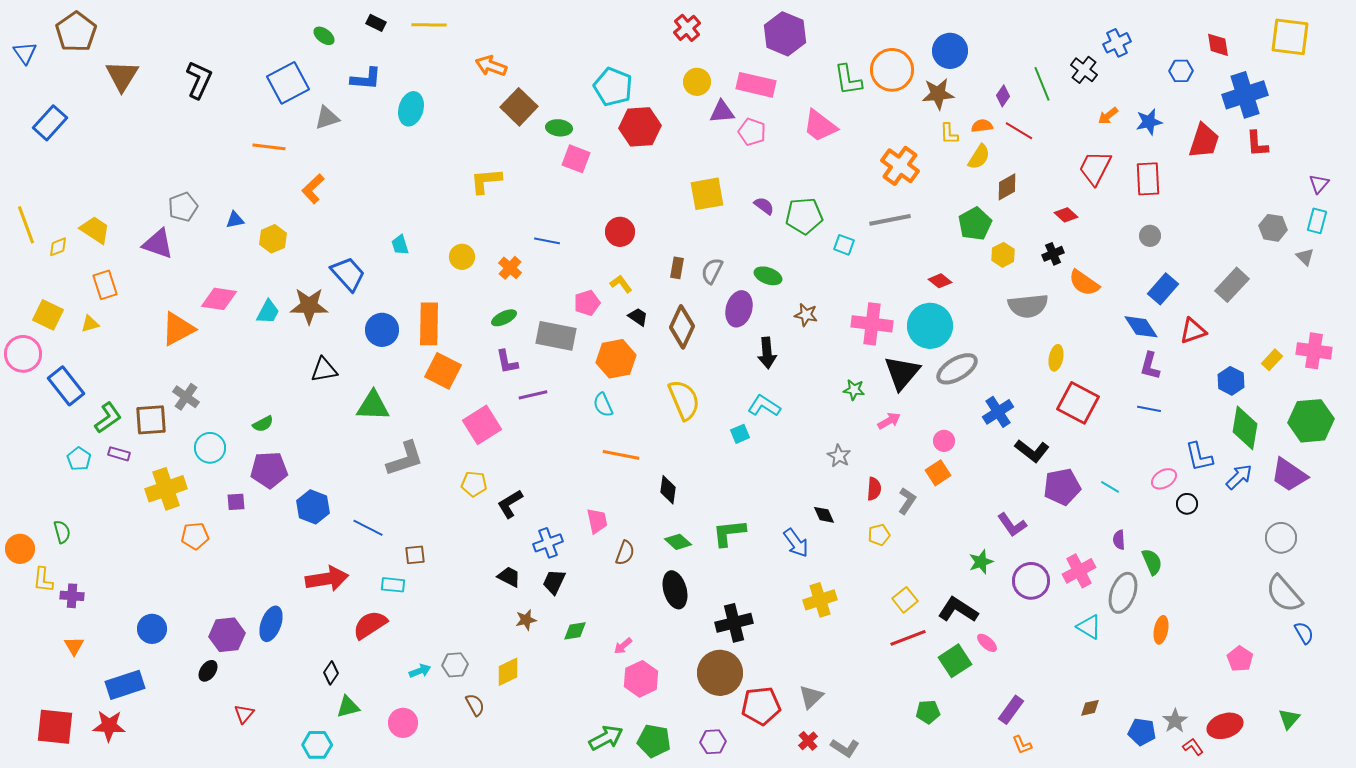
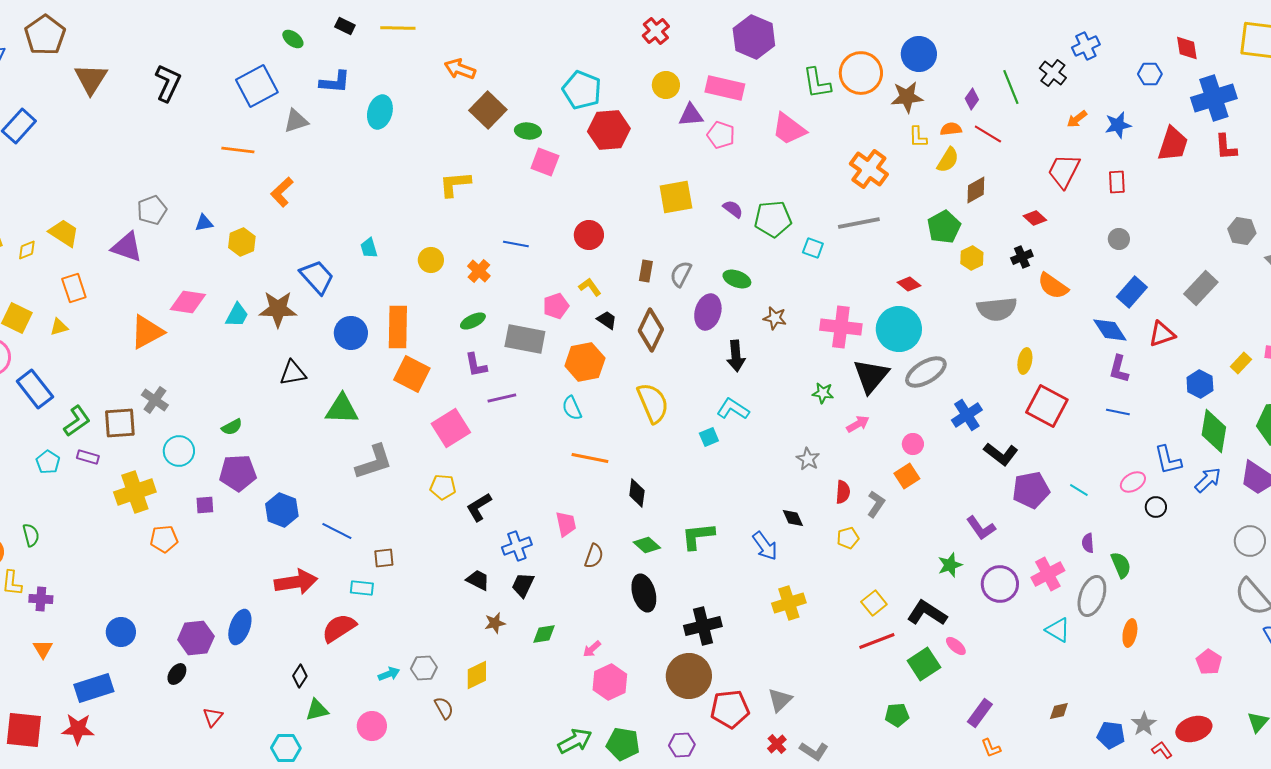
red rectangle: (1148, 179) -> (1117, 182), size x0.7

